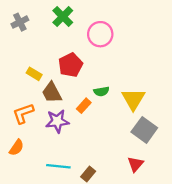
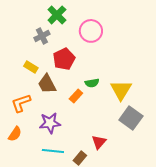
gray cross: (20, 22) -> (42, 36), moved
purple star: (57, 121) -> (50, 123), moved
red triangle: (135, 164) -> (99, 142), moved

